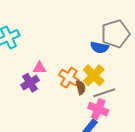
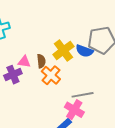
yellow cross: (94, 75) -> (63, 50), moved
brown semicircle: (81, 87) -> (41, 61), moved

